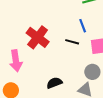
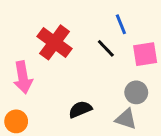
black line: (72, 42) -> (106, 48), turned 32

